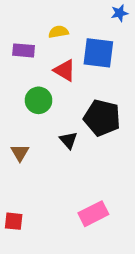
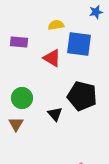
yellow semicircle: (58, 32) -> (56, 25), moved
green circle: (39, 100) -> (22, 98), moved

